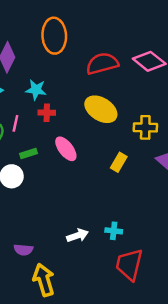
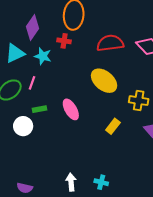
cyan star: (36, 90) -> (43, 56), moved
red cross: (47, 113) -> (64, 41), moved
white arrow: (78, 235) -> (71, 182), turned -84

